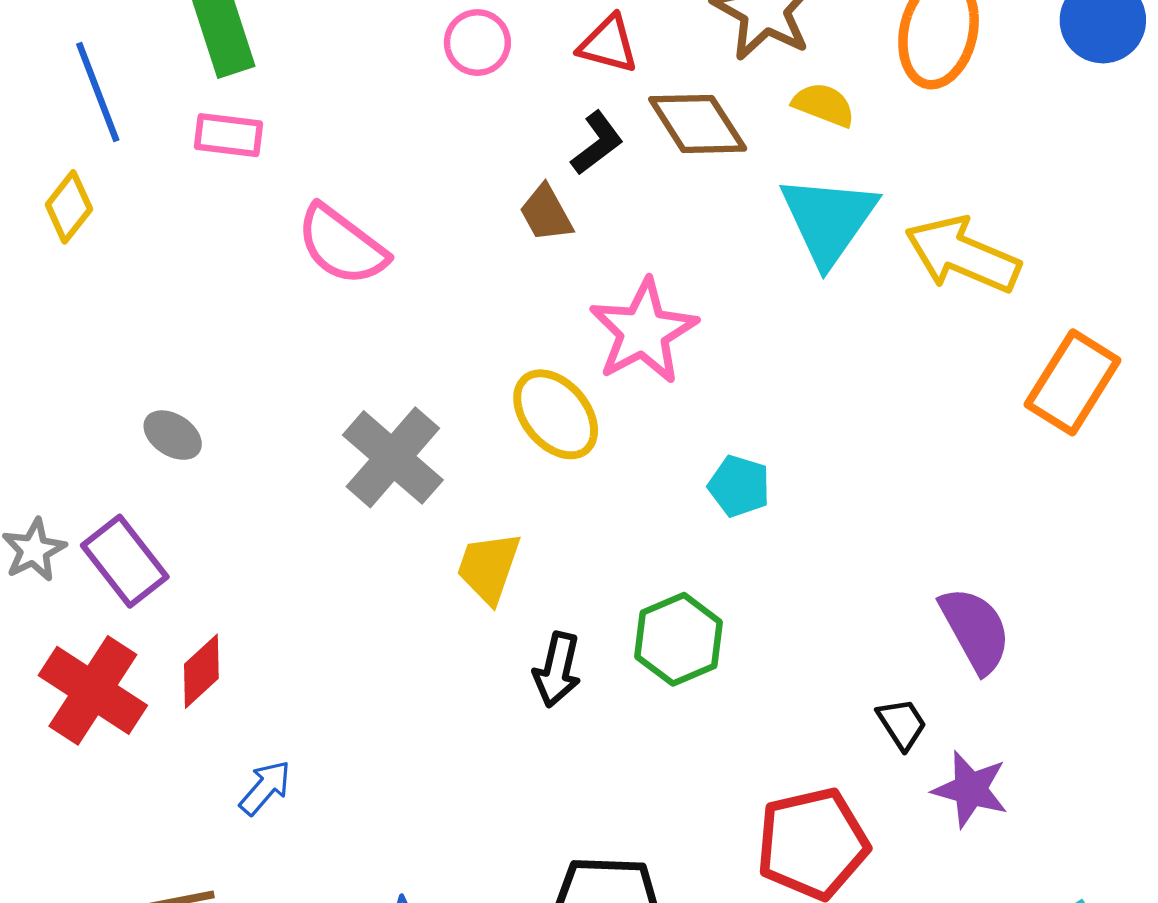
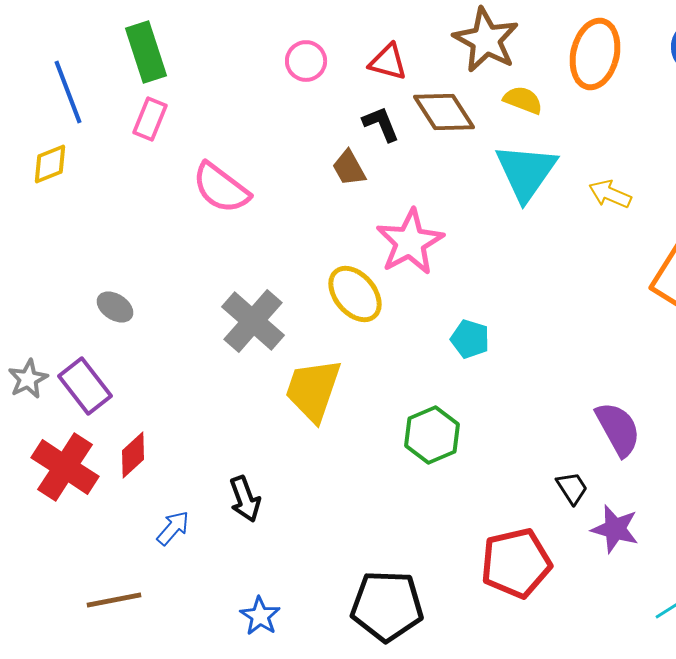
pink rectangle: (228, 135) -> (150, 119), turned -75
black L-shape: (597, 143) -> (381, 124), turned -75
yellow diamond: (69, 207) -> (50, 164), turned 30
yellow arrow: (962, 255) -> (610, 194), size x0.6
yellow trapezoid: (489, 568) -> (313, 390), size x1.4
black arrow: (557, 670) -> (245, 499), moved, turned -33

